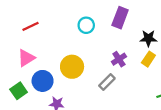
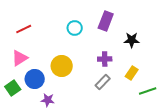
purple cross: (119, 59) -> (105, 59), turned 32
yellow rectangle: (148, 59) -> (132, 73), moved
gray rectangle: (107, 82) -> (103, 82), moved

